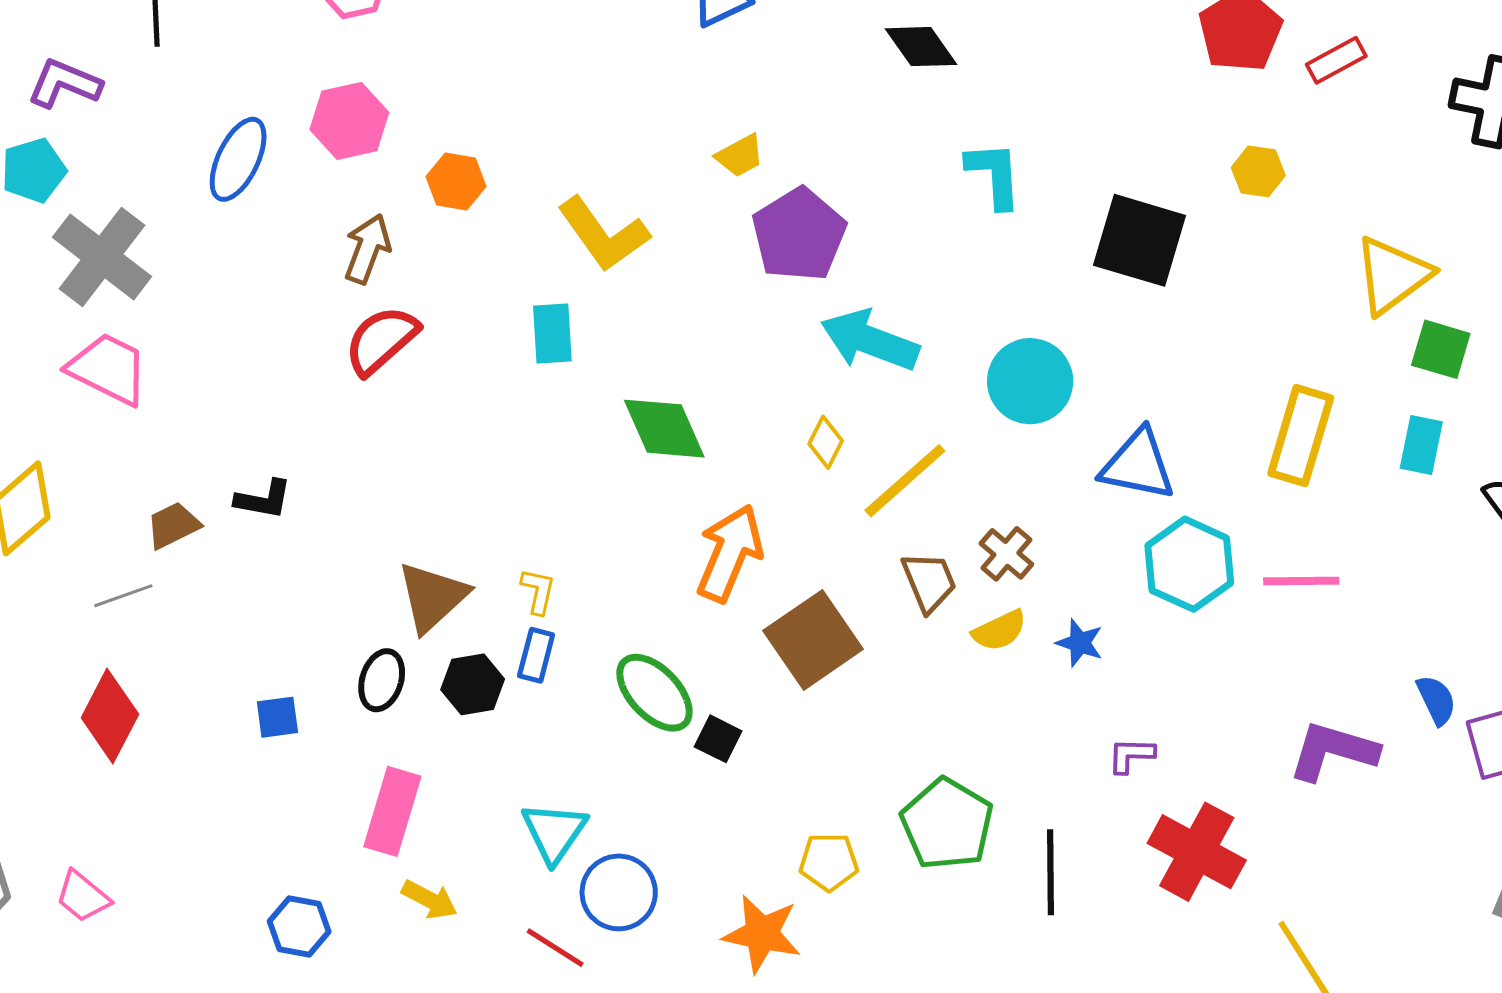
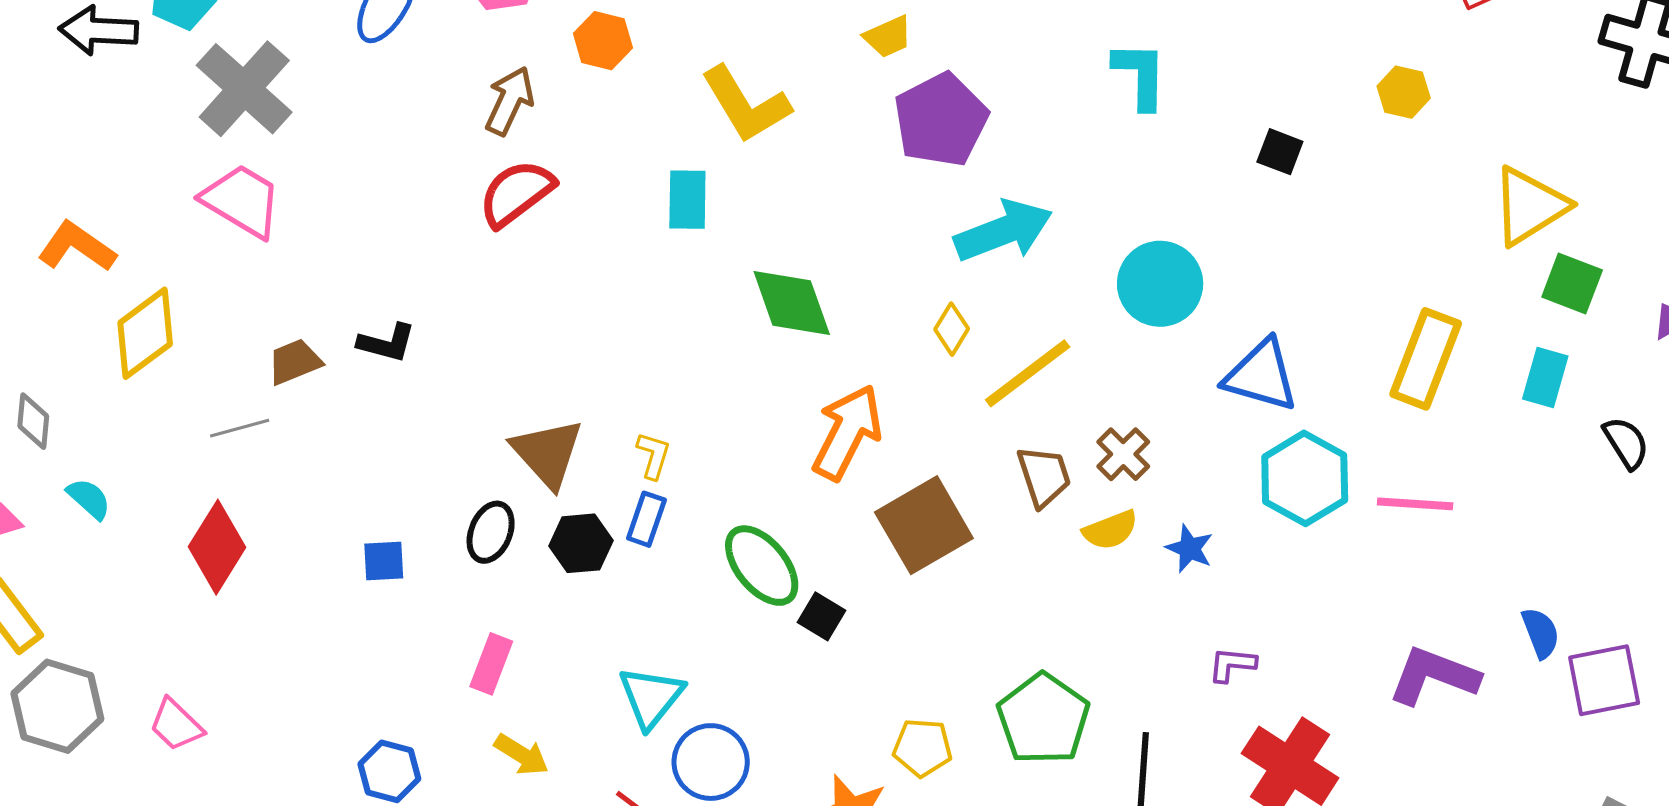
black square: (1139, 240) -> (1280, 152), size x0.5
cyan arrow: (870, 340) -> (1003, 231), turned 134
brown triangle: (432, 597) -> (548, 453), turned -34
pink rectangle: (392, 811) -> (491, 664), size x0.7

